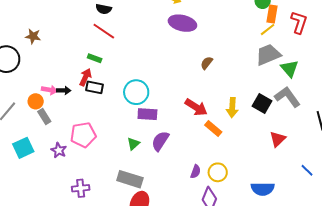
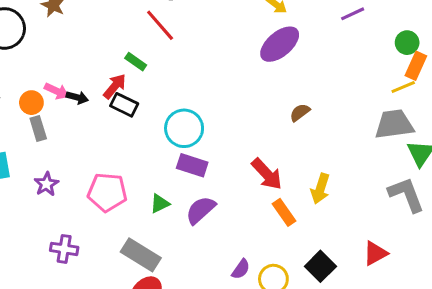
purple ellipse: (182, 23) -> (280, 44), turned -68
black square: (262, 103) -> (320, 266), moved
pink pentagon: (83, 135) -> (107, 192), moved

